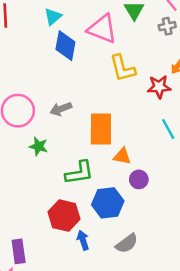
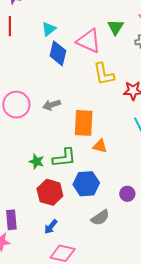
green star: (38, 146) -> (37, 161), moved
purple circle: (139, 179) -> (127, 194), moved
blue arrow: (83, 240) -> (51, 227), moved, turned -126

